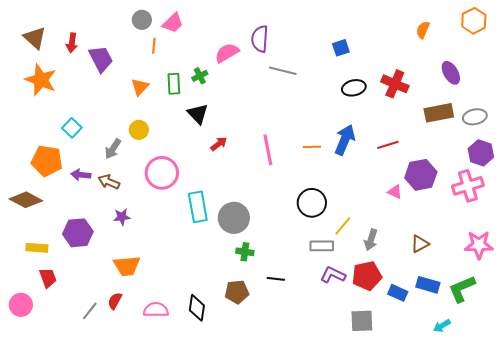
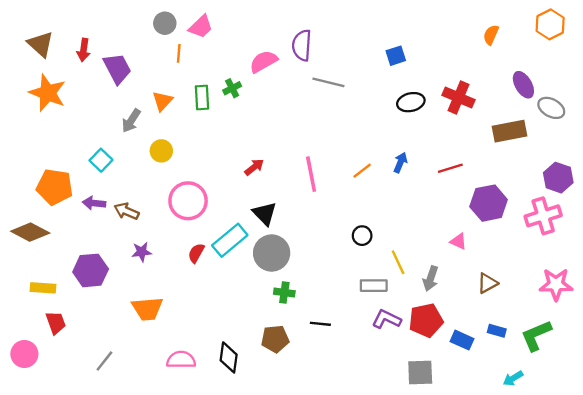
black triangle: (198, 114) -> (265, 214), moved
gray ellipse: (475, 117) -> (551, 108), moved, turned 40
cyan square: (72, 128) -> (101, 160), moved
blue arrow: (345, 140) -> (400, 162), size x0.6
orange line: (312, 147) -> (362, 171), turned -36
gray arrow: (113, 149) -> (131, 121), moved
pink triangle: (395, 192) -> (458, 241), moved
black circle: (312, 203) -> (362, 236), size x0.6
cyan rectangle: (198, 207) -> (230, 240), turned 60
yellow line: (343, 226) -> (398, 262), turned -65
blue rectangle: (428, 285) -> (497, 331), size x0.7
red semicircle: (115, 301) -> (196, 253), moved

